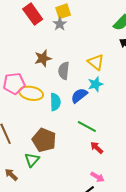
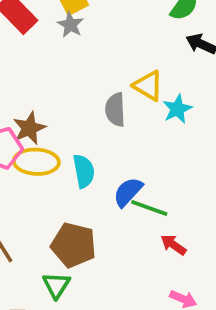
brown star: (43, 58) -> (29, 128), moved
gray semicircle: (64, 71) -> (115, 110), moved
cyan star: (95, 84) -> (177, 109), moved
blue semicircle: (79, 96) -> (128, 192), moved

